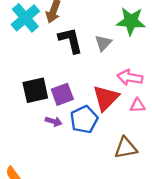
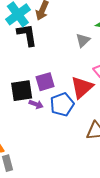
black L-shape: (70, 40) -> (27, 35), moved
black square: (35, 90) -> (22, 91), moved

